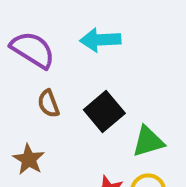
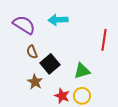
black square: (104, 112) -> (50, 64), moved
brown star: (29, 159) -> (35, 82), moved

